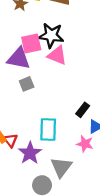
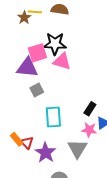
cyan rectangle: (48, 130) -> (53, 117), moved
pink star: (85, 144) -> (89, 130), moved
gray triangle: (61, 167) -> (77, 149), moved

